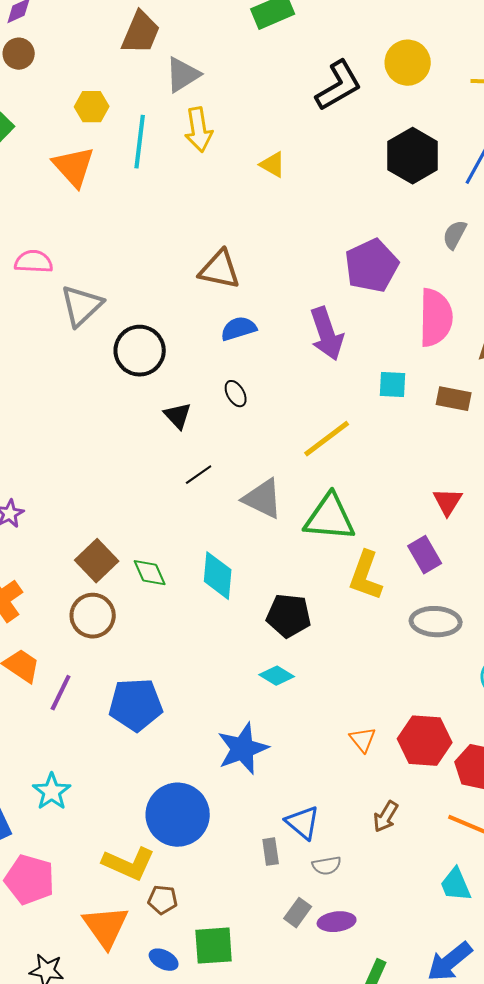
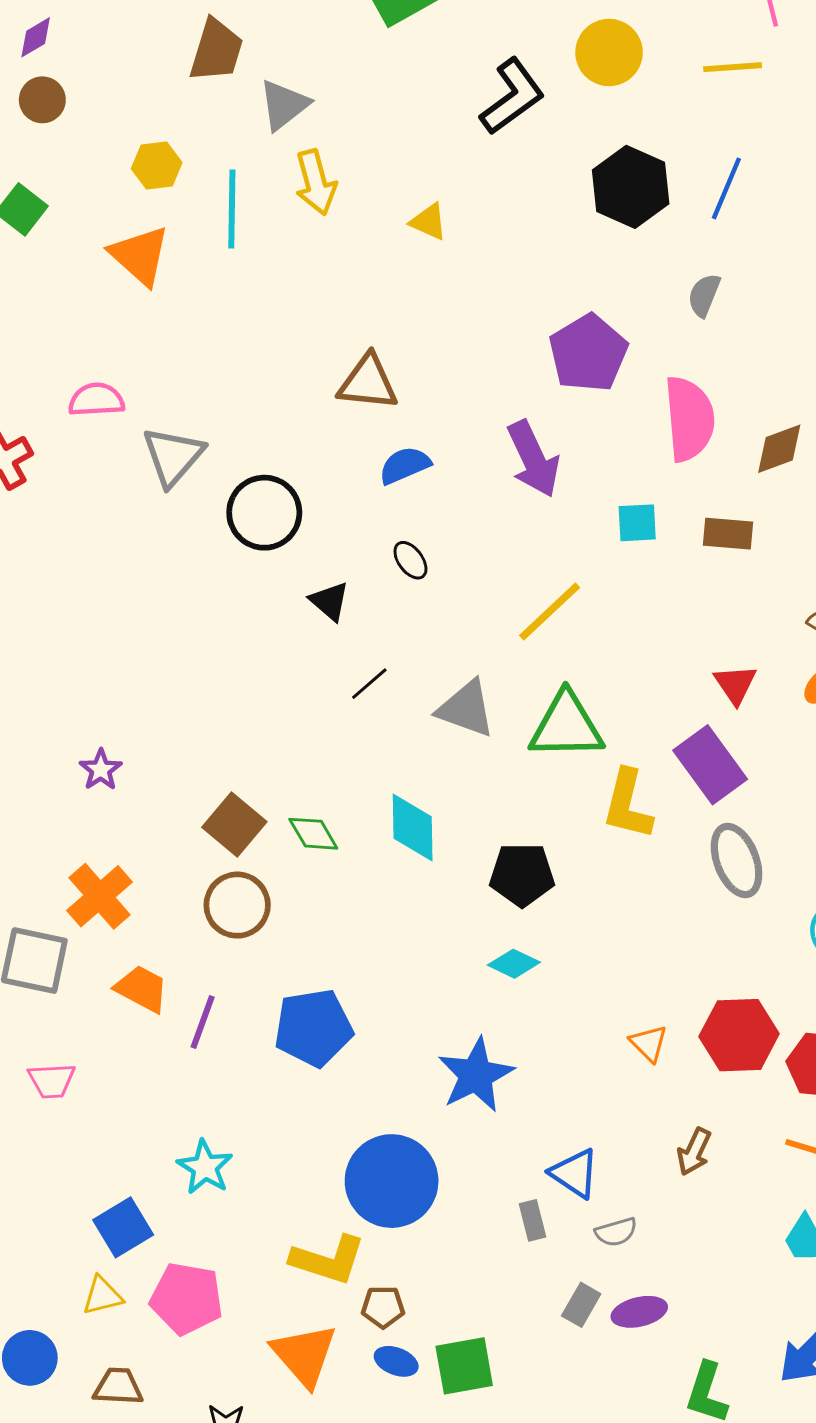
purple rectangle: (425, 555) -> (710, 765), size x1.4
gray ellipse: (436, 622) -> (737, 861), turned 72
blue ellipse: (164, 960) -> (396, 1361), moved

